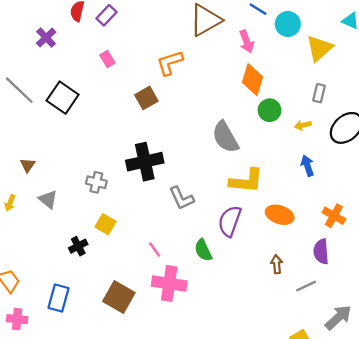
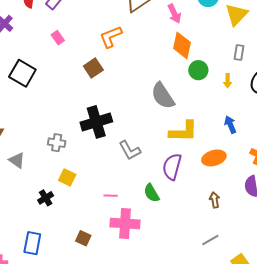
yellow arrow: (303, 125) -> (228, 81), turned -72
blue arrow: (307, 166) -> (230, 125), moved
orange ellipse: (280, 215) -> (214, 158), turned -30
pink line: (155, 250) -> (111, 196), turned -48
gray line: (306, 286) -> (210, 240), moved
brown square: (119, 297) -> (83, 238), size x0.6

